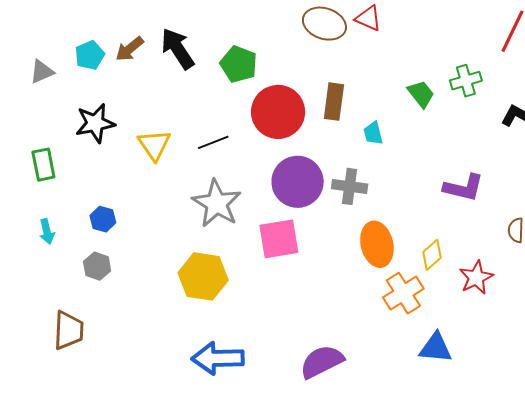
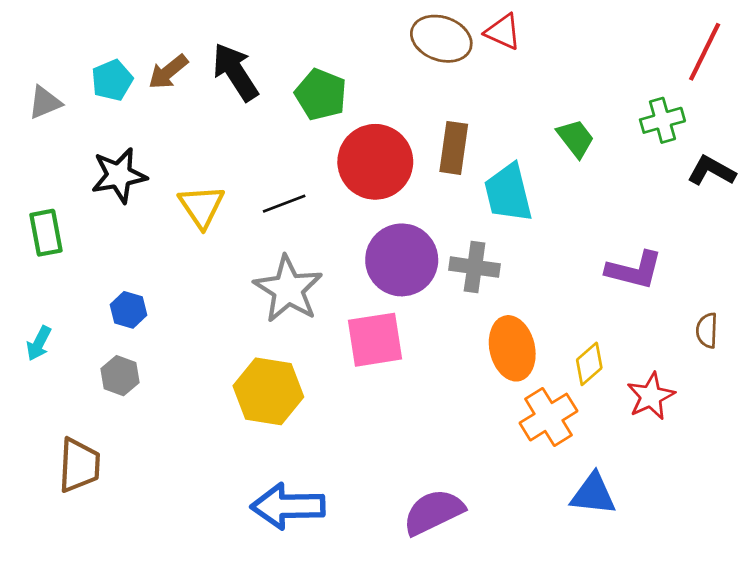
green cross: (466, 81) -> (662, 120), moved
cyan trapezoid: (373, 133) -> (508, 193), size x1.8
cyan arrow: (47, 232) -> (39, 343), moved, turned 40

